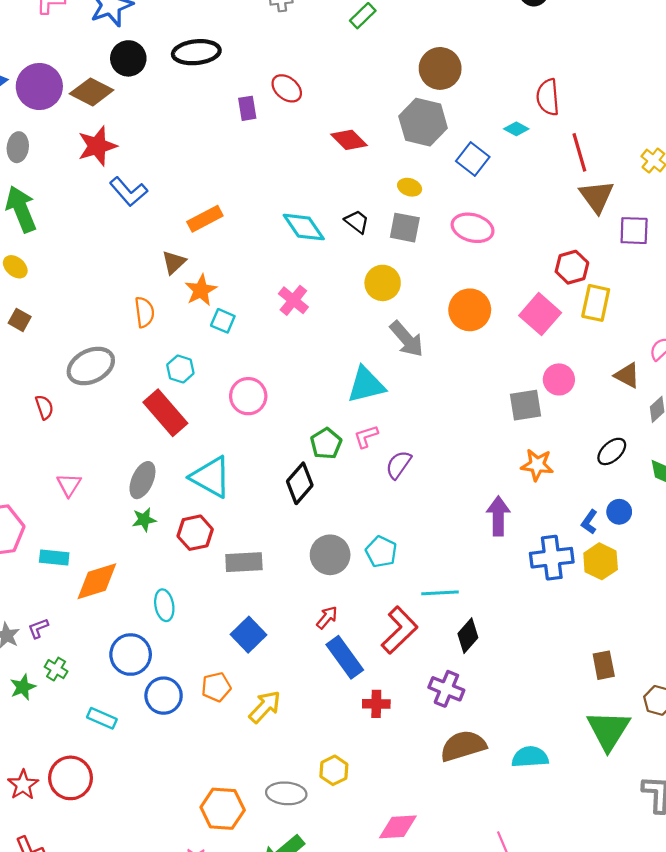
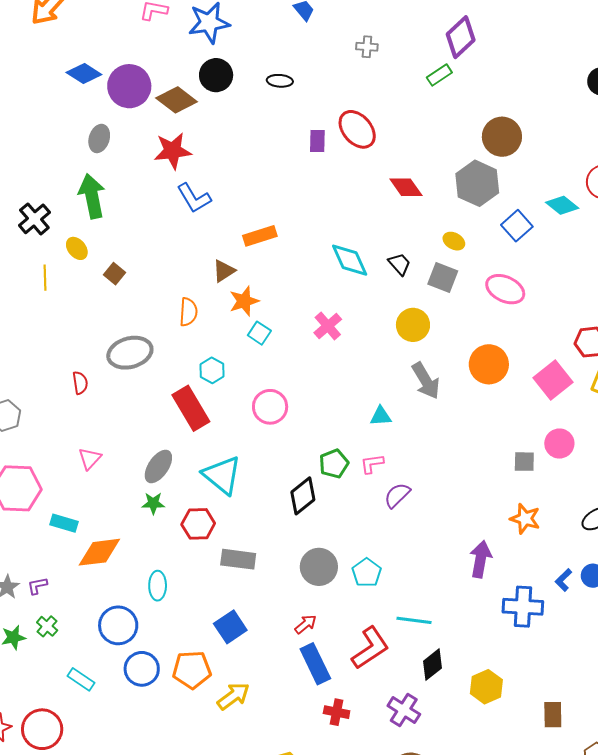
black ellipse: (196, 52) -> (280, 81), size x0.6
red ellipse: (287, 88) -> (357, 129), size x1.4
cyan diamond: (516, 129) -> (562, 205), size x1.4
brown square: (20, 320) -> (114, 274), moved
cyan triangle: (366, 385) -> (381, 416), size x0.6
gray square: (525, 405) -> (524, 462), size x0.7
yellow hexagon: (601, 561) -> (486, 687), moved
orange pentagon: (216, 687) -> (192, 670), size x1.4

